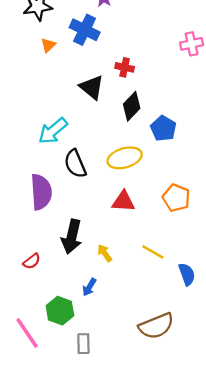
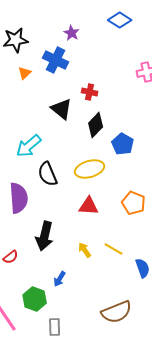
yellow arrow: (105, 253) -> (85, 250), moved

